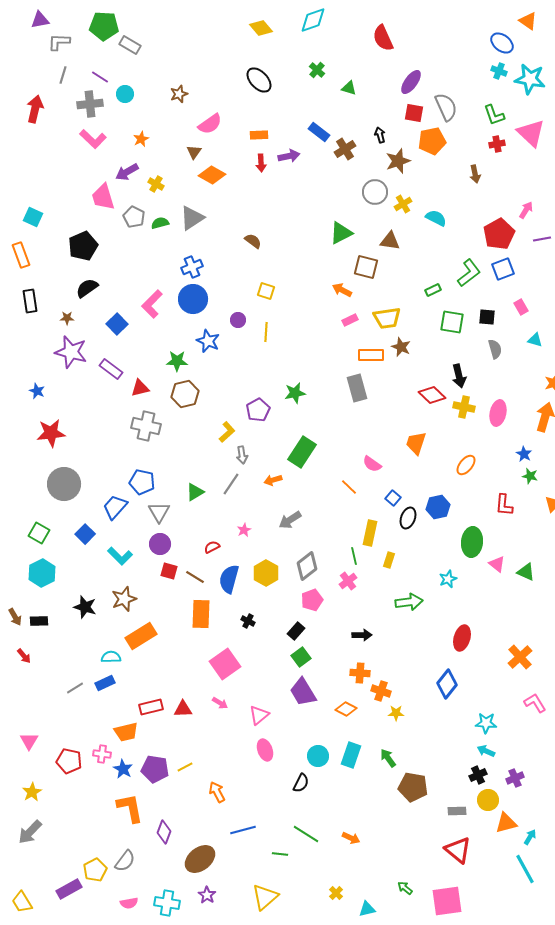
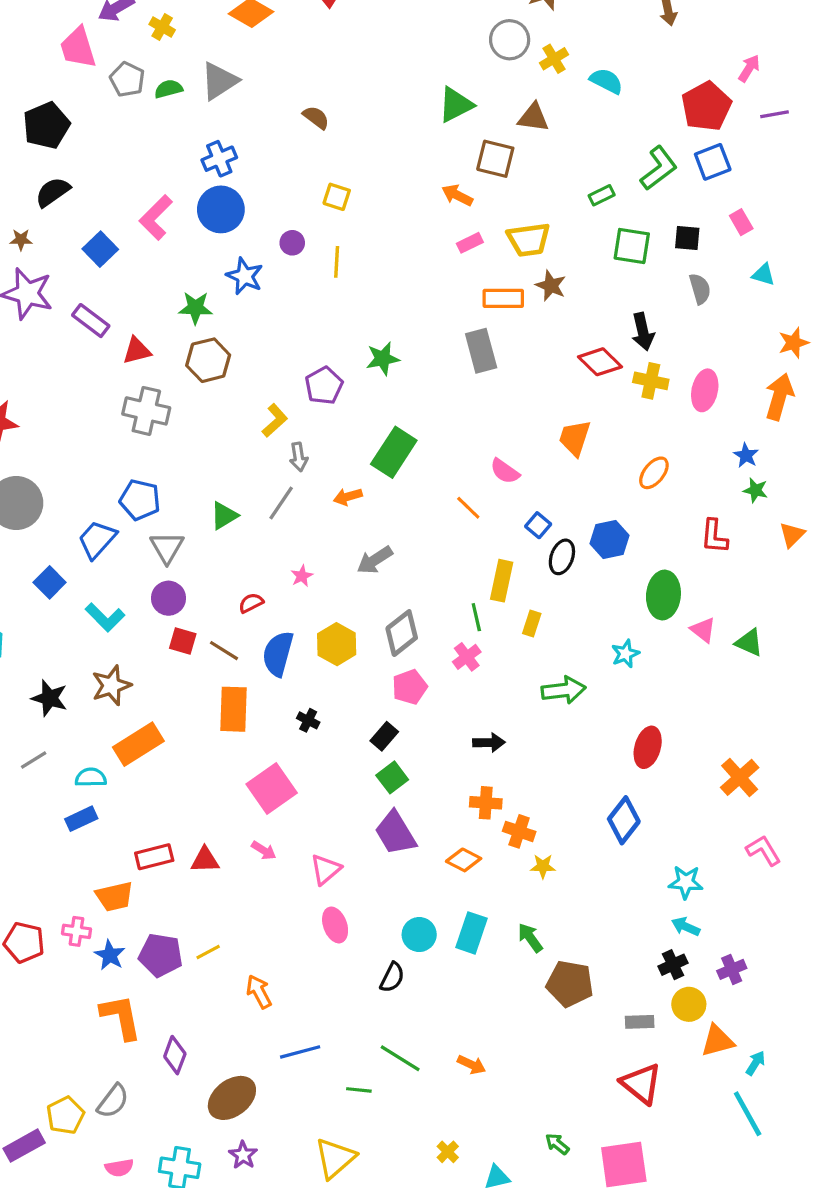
gray line: (75, 688) -> (34, 760), moved

